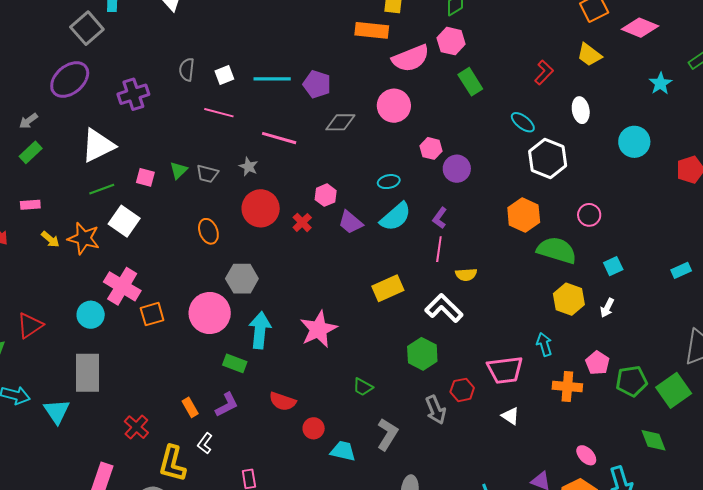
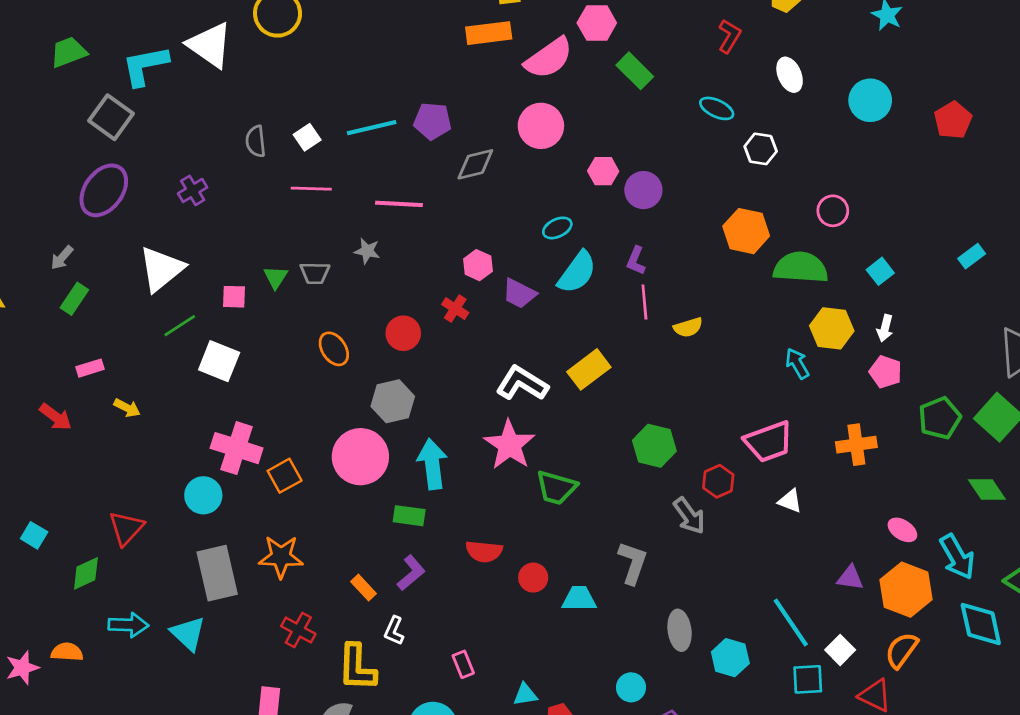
purple cross: (133, 94) -> (193, 190), size x0.7
white hexagon: (548, 158) -> (761, 149), size x0.6
red circle: (261, 208) -> (403, 333), moved, size x0.7
orange star: (84, 238) -> (281, 557), moved
white L-shape: (444, 308) -> (522, 383), moved
cyan arrow: (544, 344) -> (797, 364), moved
pink pentagon: (597, 363) -> (886, 372), moved
green trapezoid: (363, 387) -> (556, 488), moved, size x1.5

